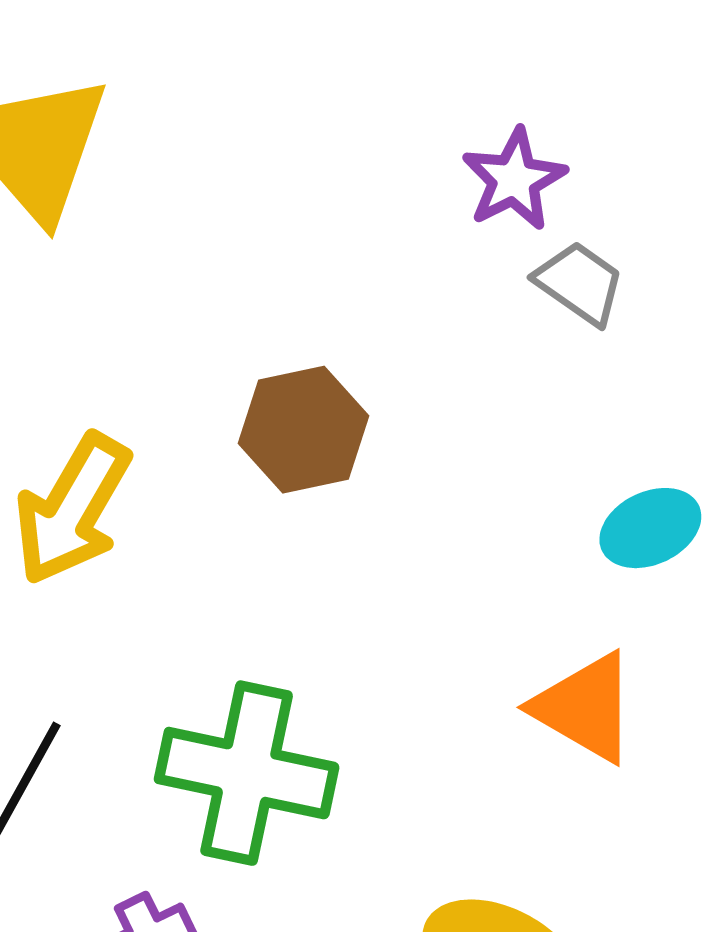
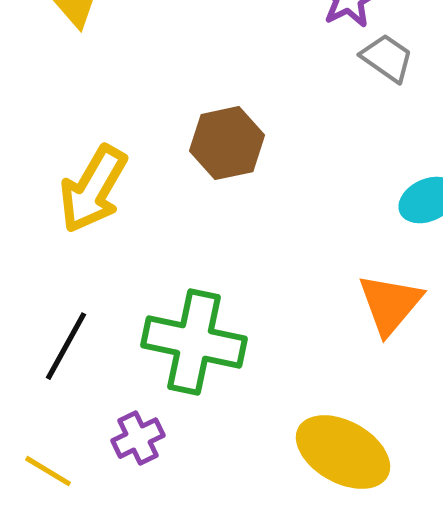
orange triangle: (585, 707) -> (390, 304), turned 40

